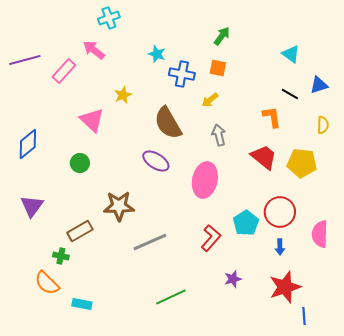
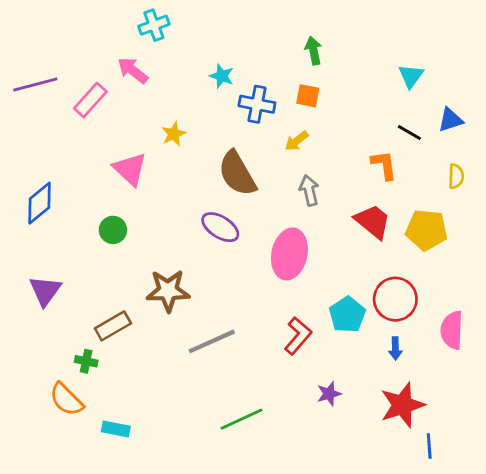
green arrow: (222, 36) -> (313, 51), turned -48
cyan triangle: (291, 54) -> (411, 76), turned 30

